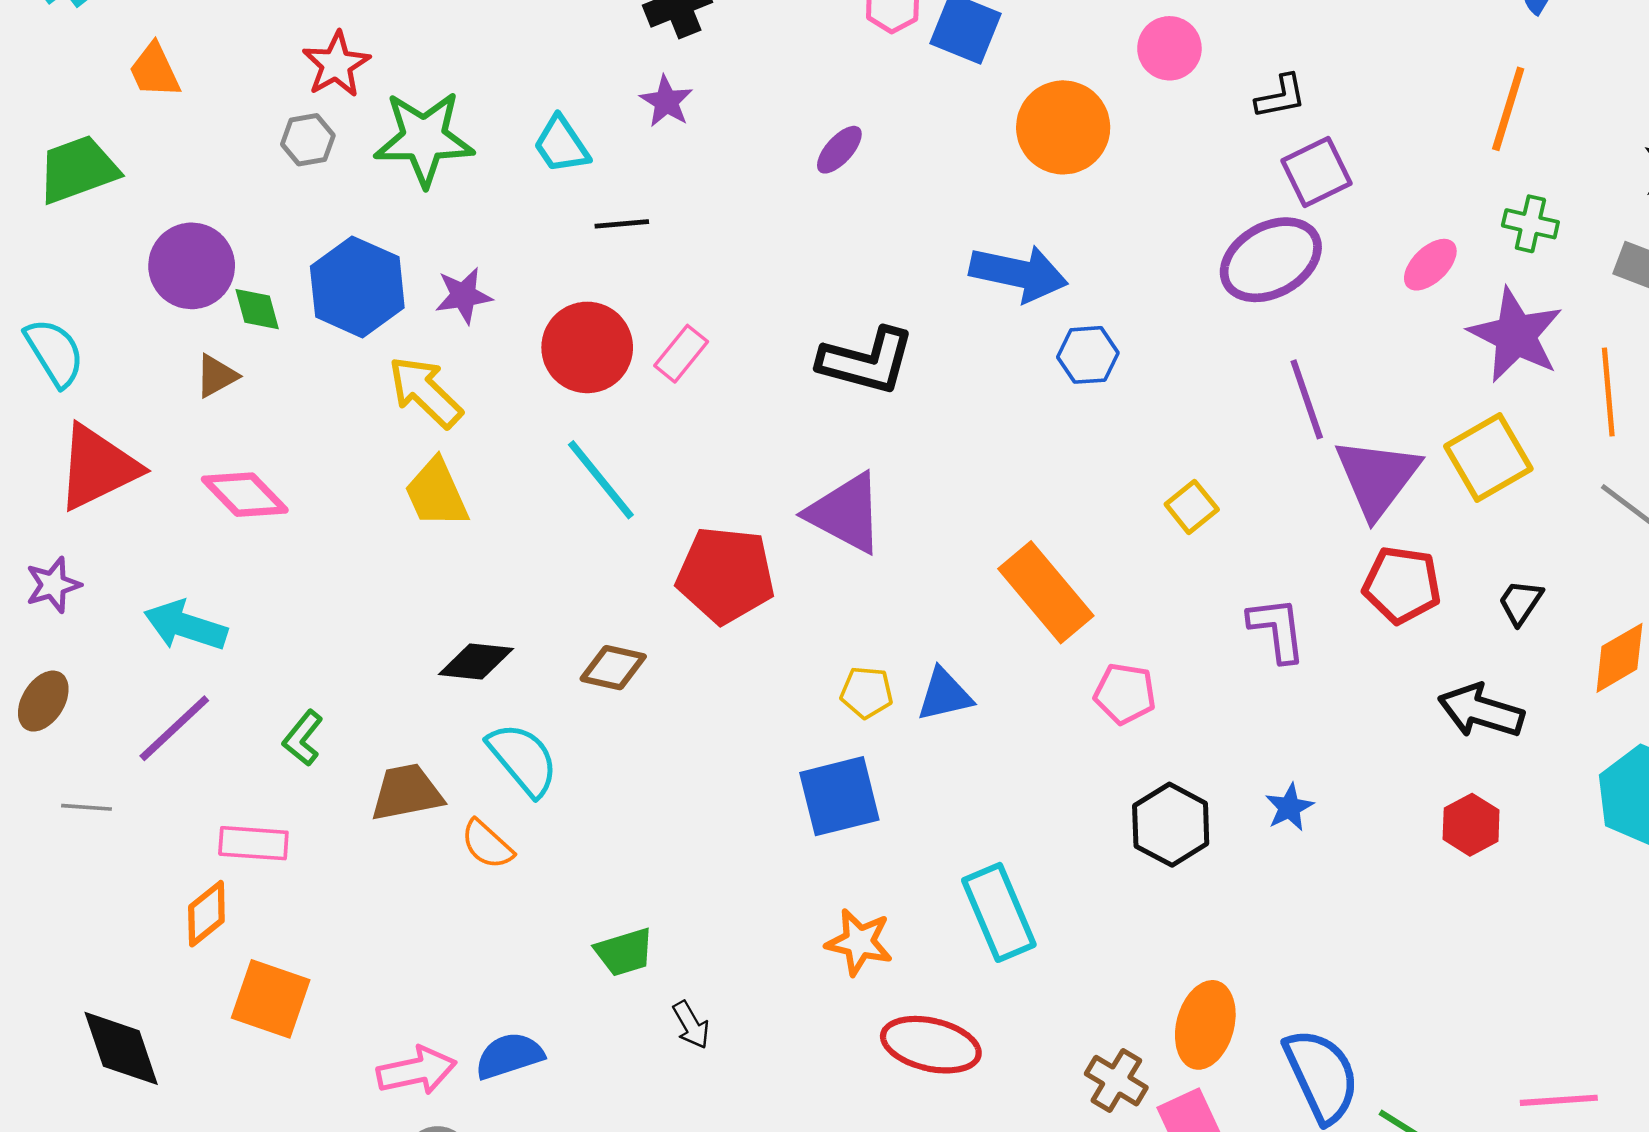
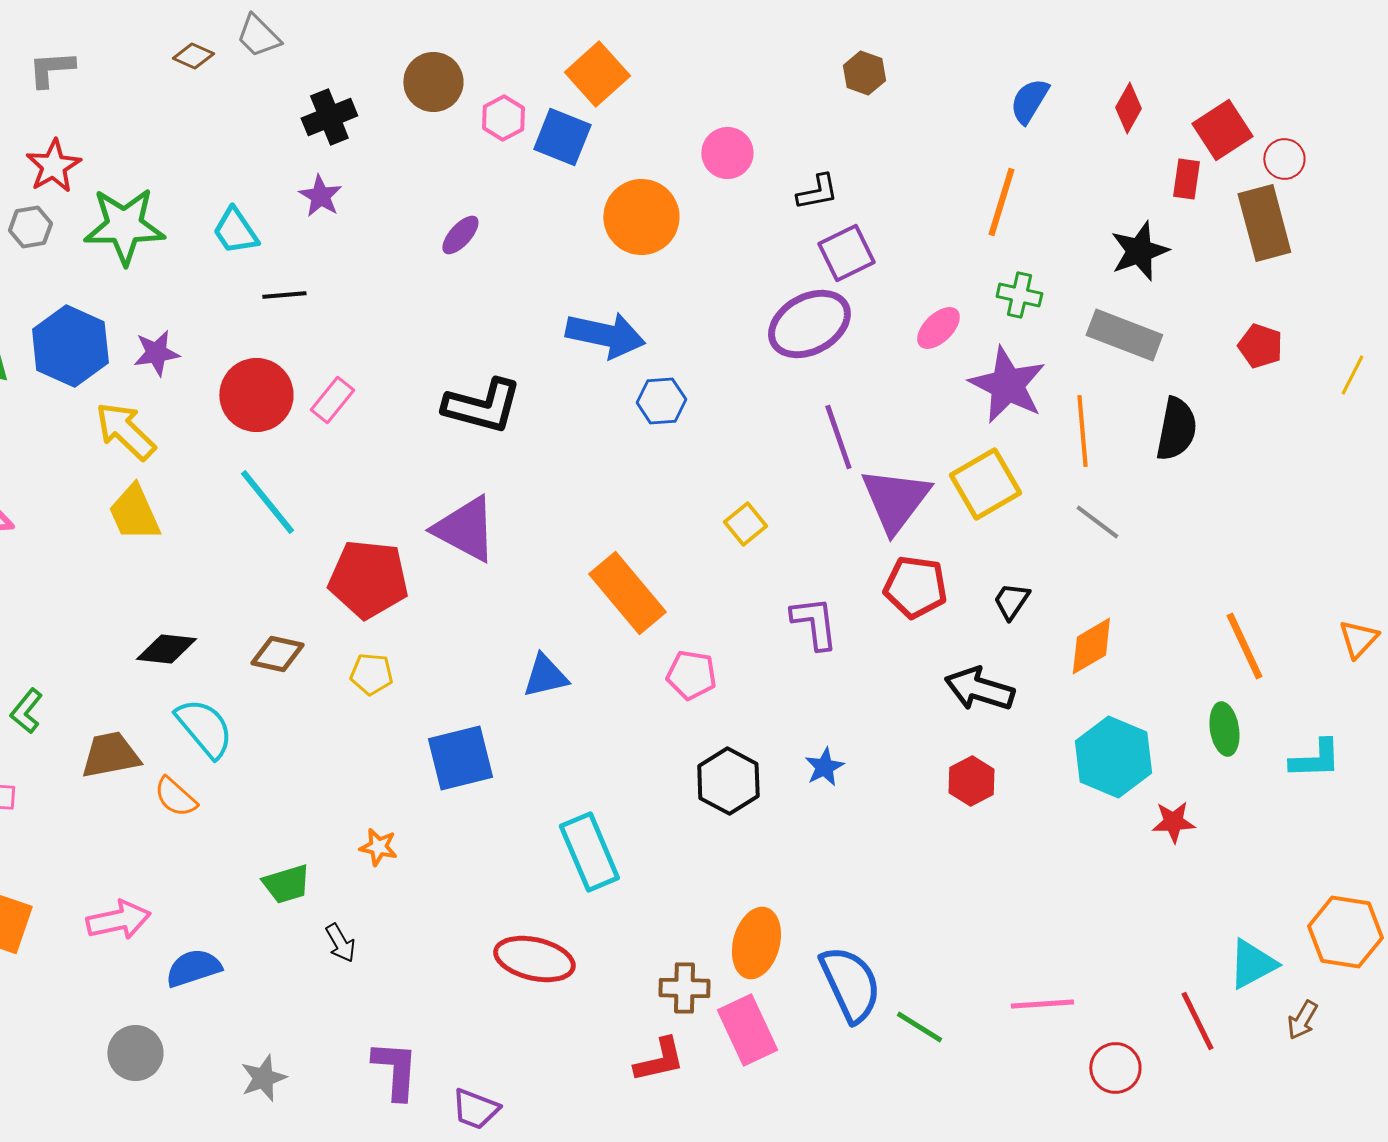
yellow pentagon: (867, 692) -> (371, 674), moved
orange star: (859, 942) -> (378, 847), moved, size x0.7
pink arrow: (417, 1071) -> (118, 920), moved
brown cross: (1116, 1081) -> (684, 988), turned -30

